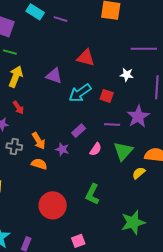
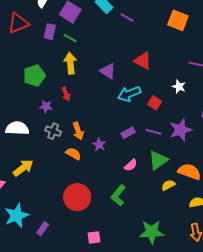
yellow arrow: (16, 77) -> (70, 63), turned -40
purple rectangle: (79, 131) -> (128, 133), moved
pink semicircle: (96, 149) -> (131, 165), moved

